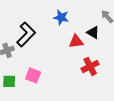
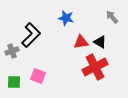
black triangle: (93, 32) -> (100, 42), moved
red cross: (90, 66) -> (95, 67), size x1.4

